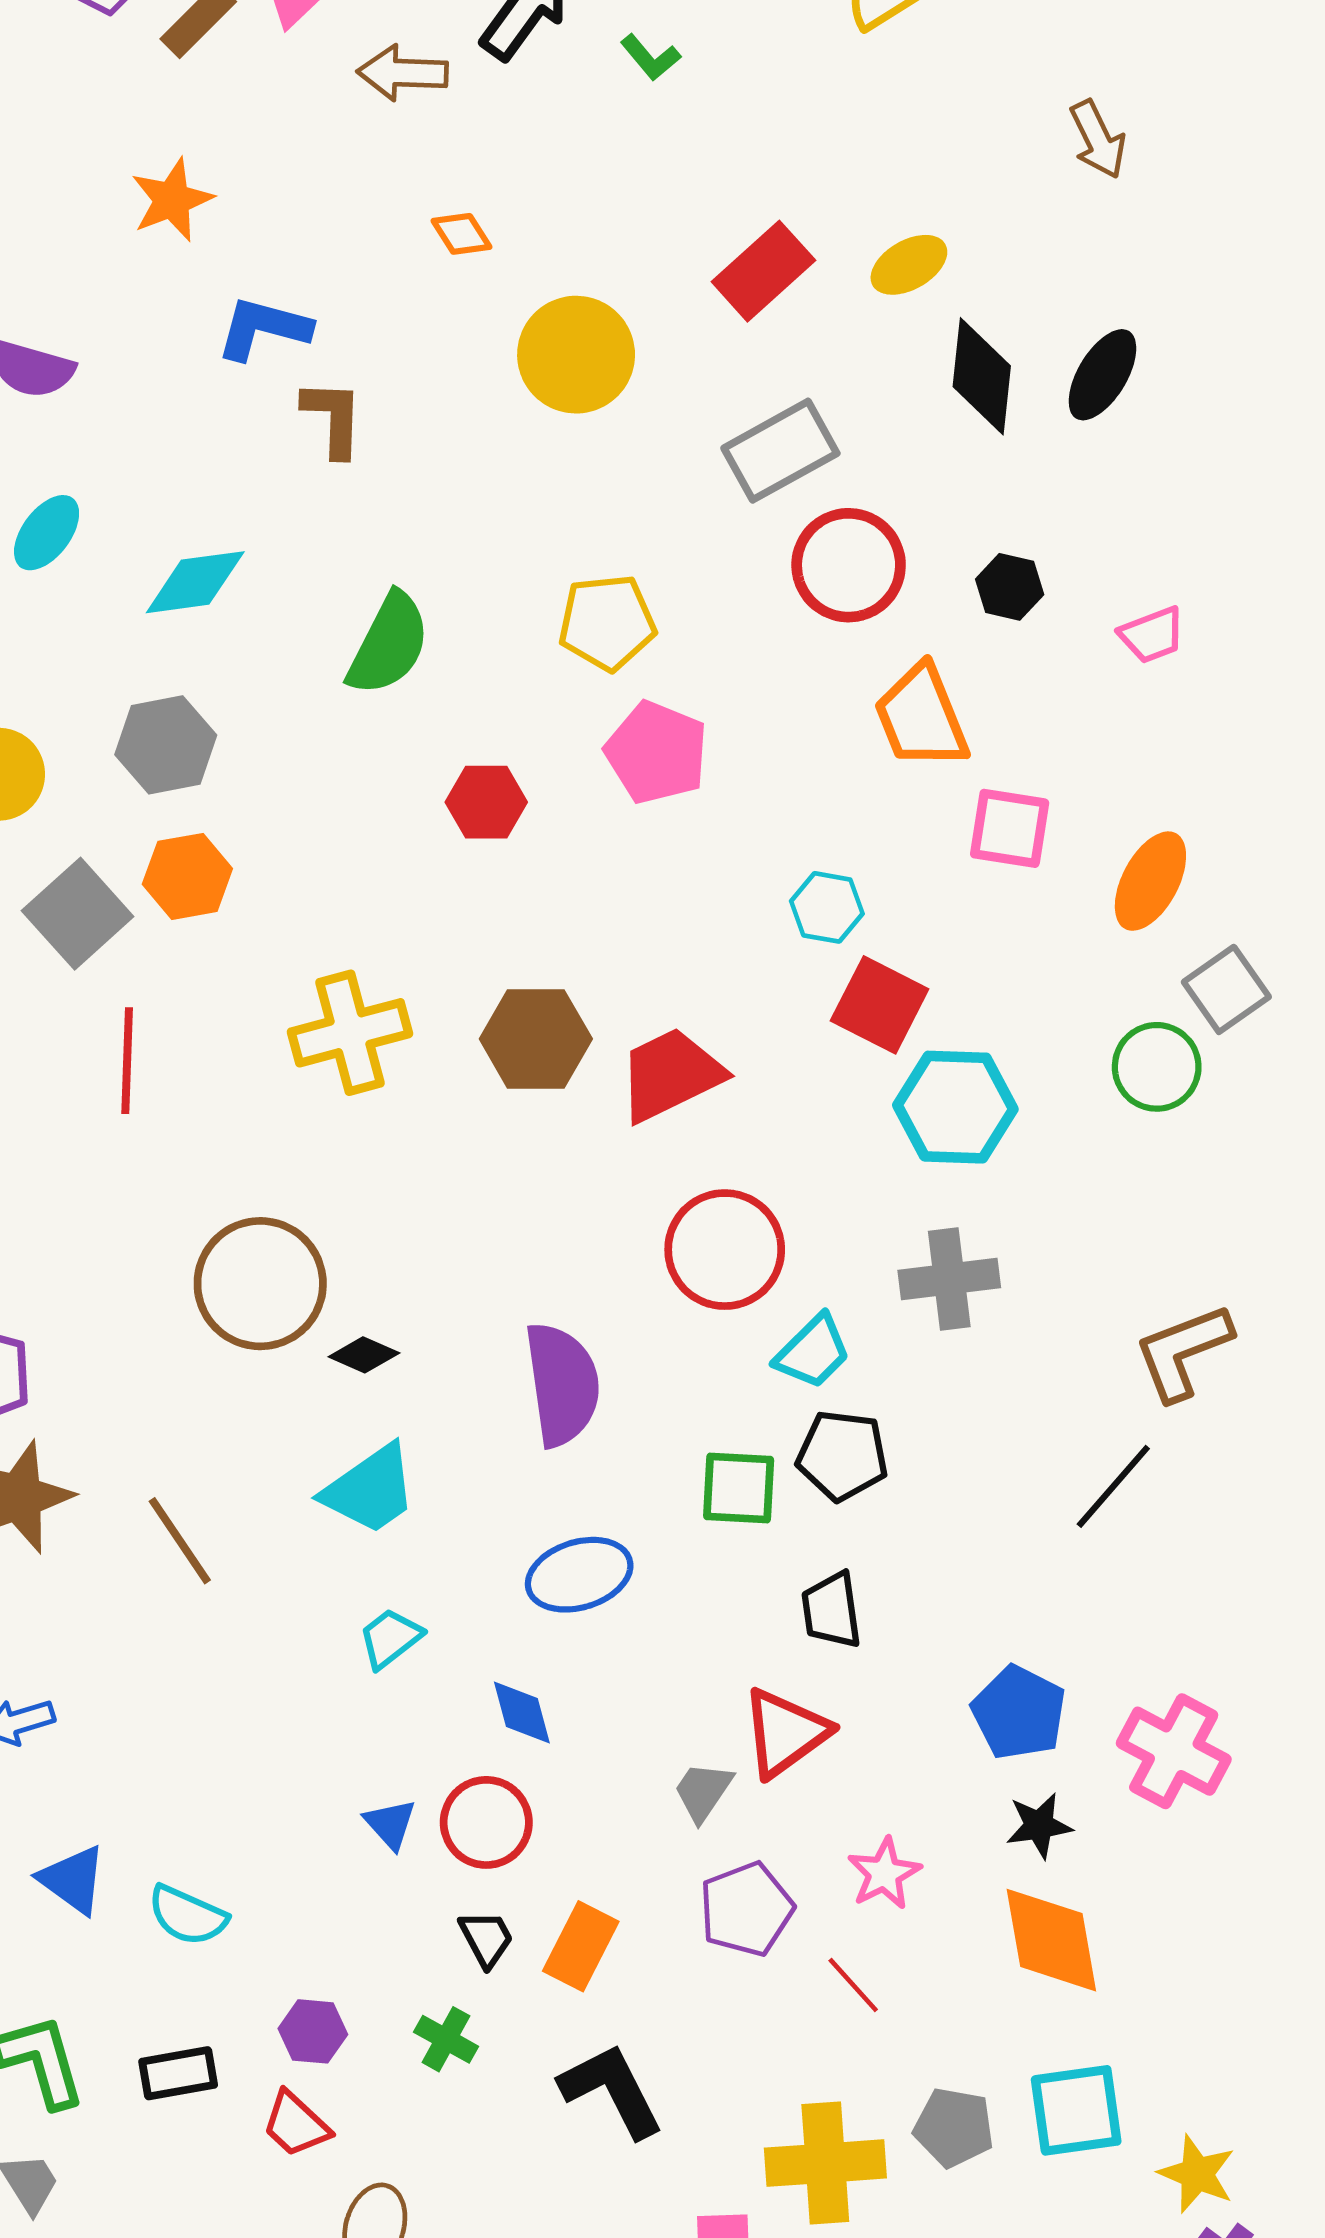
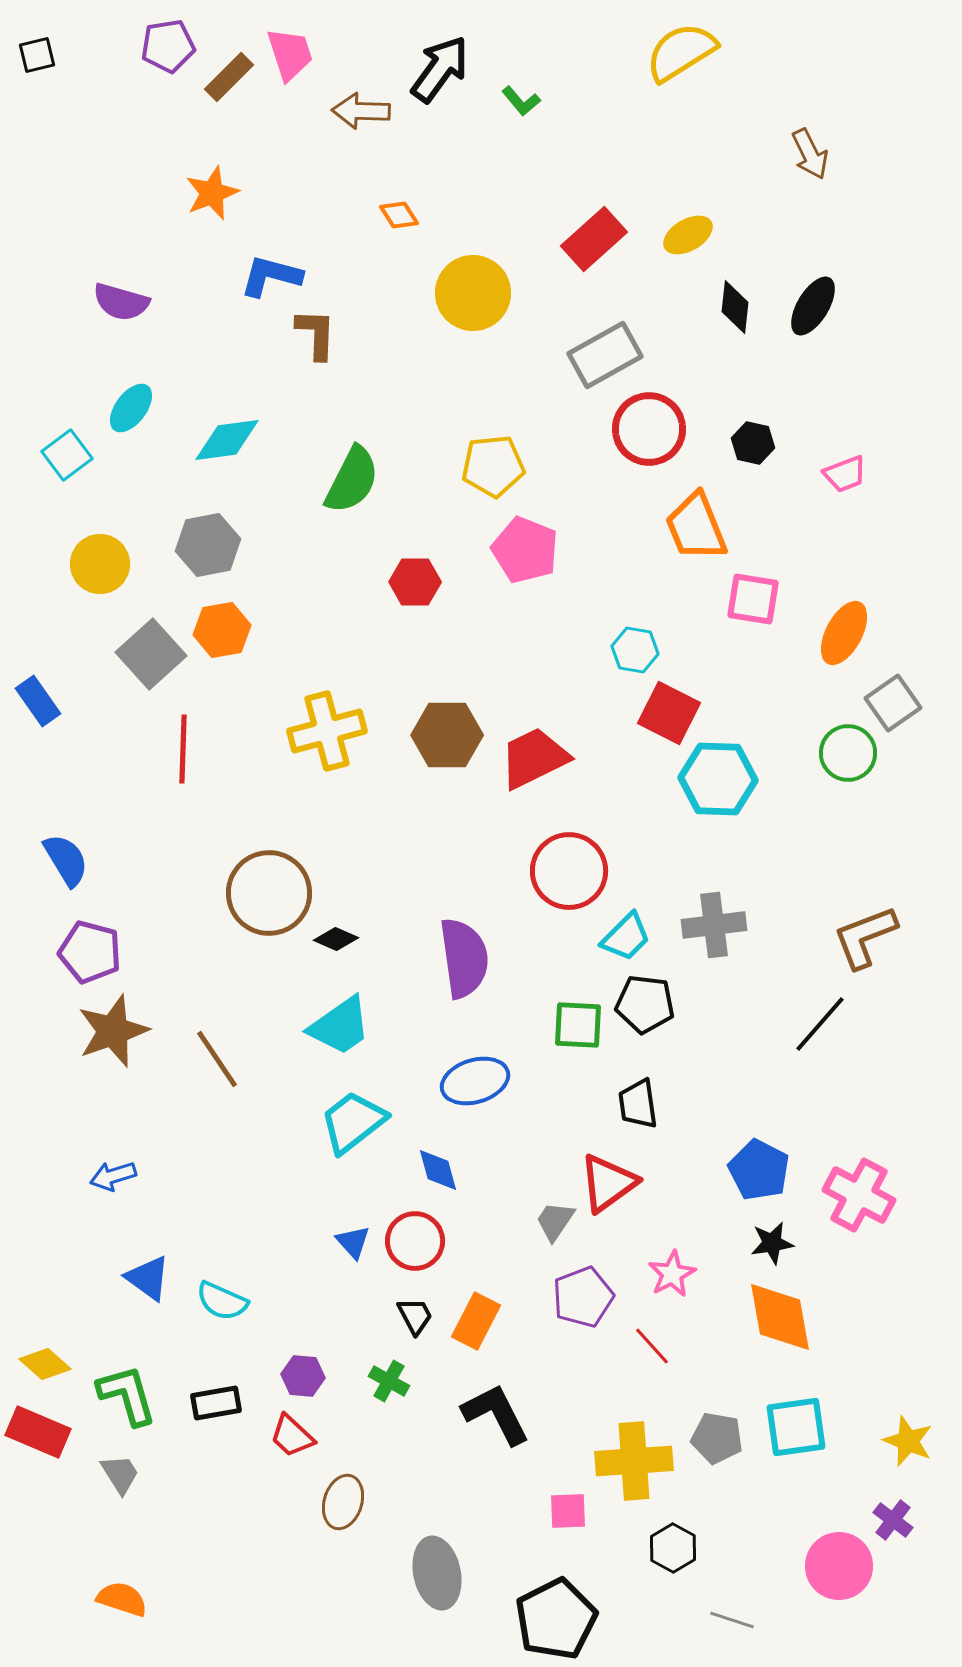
black diamond: (982, 376) -> (735, 307), size x0.7
gray cross: (949, 1279) -> (714, 925), moved
cyan trapezoid: (390, 1638) -> (353, 1122), size x1.6
yellow star: (1197, 2174) -> (908, 1441), moved

